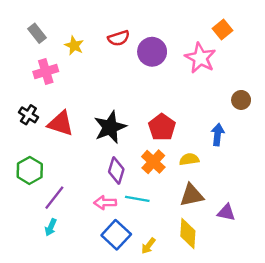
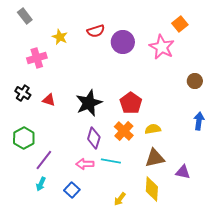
gray rectangle: (37, 33) -> (25, 16), moved
red triangle: (61, 123) -> (49, 100), size x0.6
blue arrow: (218, 135) -> (199, 121), moved
blue square: (116, 235) -> (72, 190), moved, size x0.7

